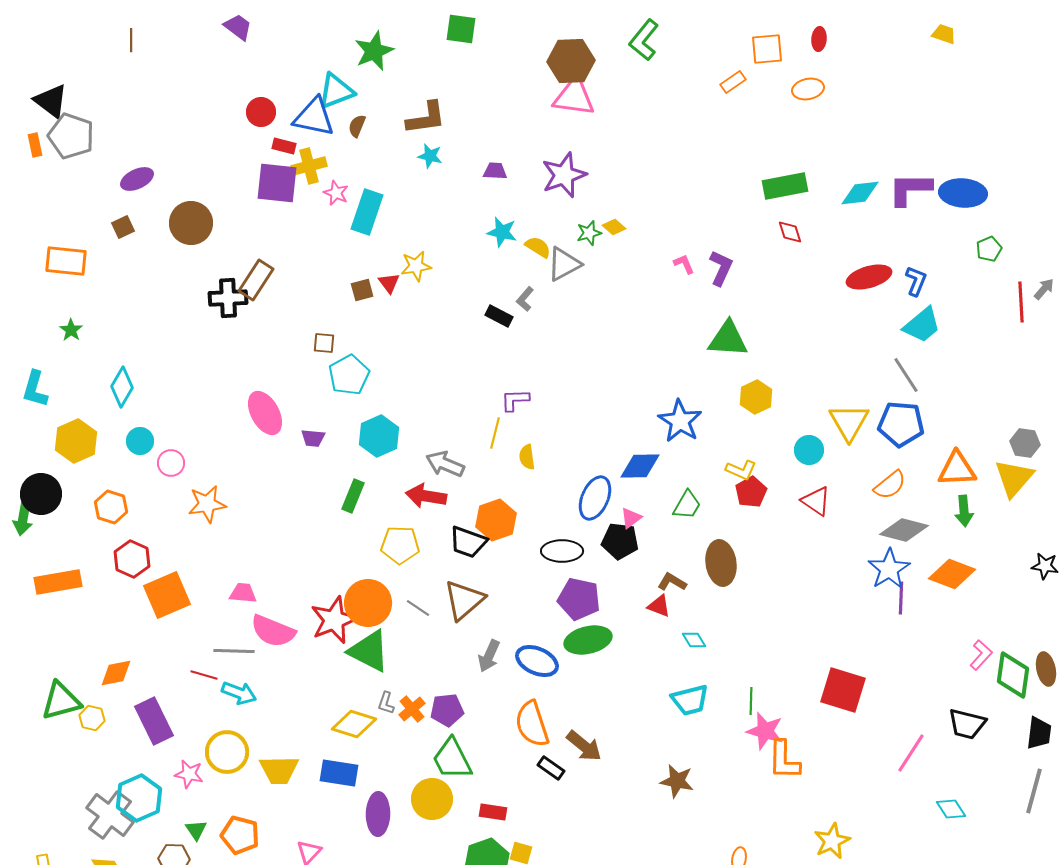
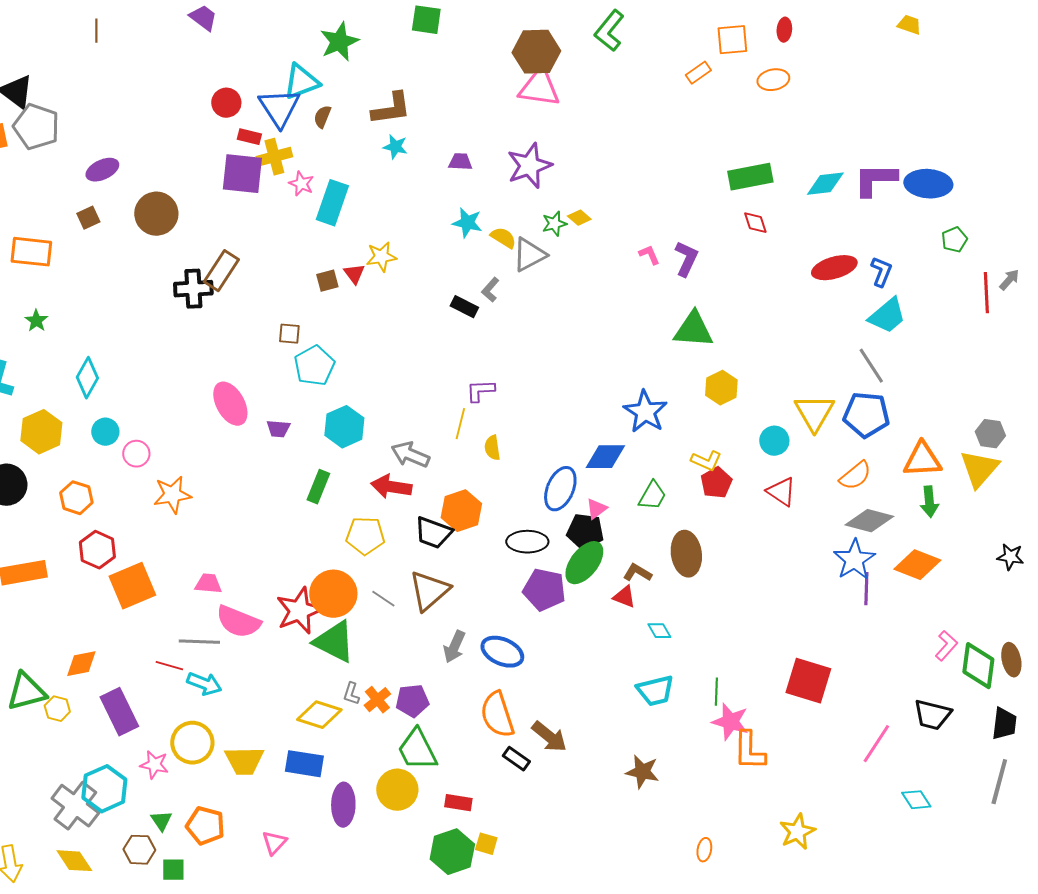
blue triangle: (314, 117) -> (279, 108), turned 45
green ellipse: (588, 640) -> (584, 563), moved, turned -39

